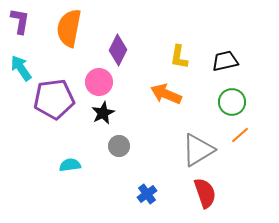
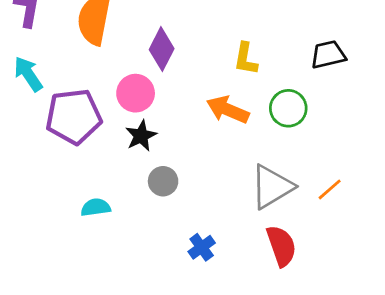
black trapezoid: (225, 61) -> (328, 55), moved
green circle: (232, 102) -> (288, 108), moved
orange line: (240, 135) -> (330, 189), moved

